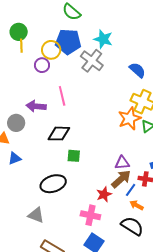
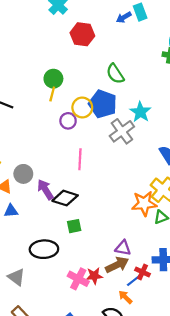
purple arrow: (36, 106) -> (45, 189), moved, turned 36
green square: (74, 156) -> (74, 226), turned -32
blue line: (131, 190) -> (133, 281), moved
pink cross: (90, 215) -> (78, 279), moved

